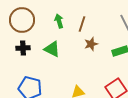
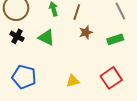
black cross: (23, 48) -> (17, 36), turned 32

